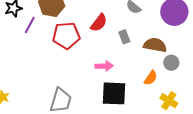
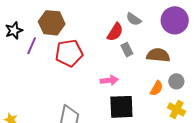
red semicircle: (99, 23) -> (115, 32), moved
gray circle: (171, 63) -> (176, 81), moved

